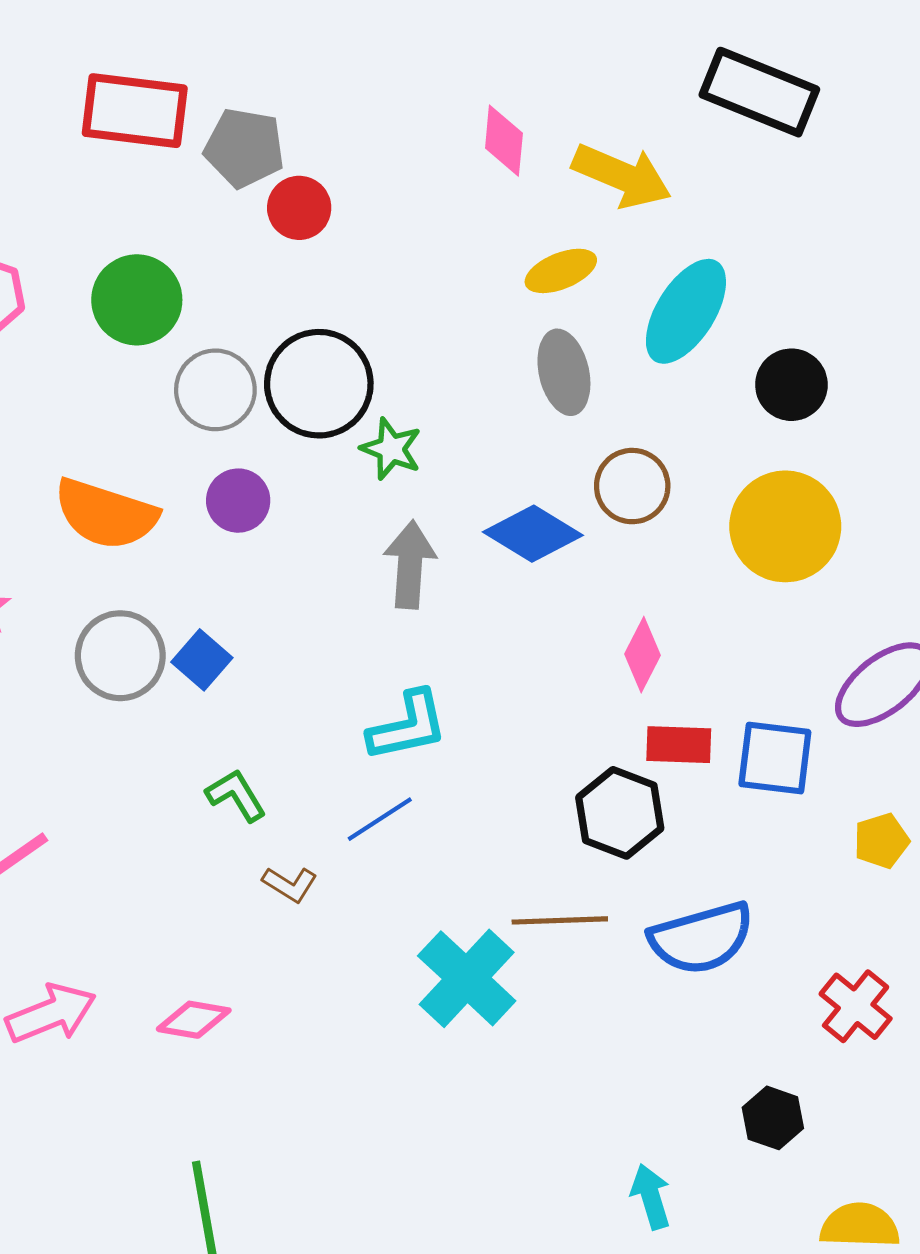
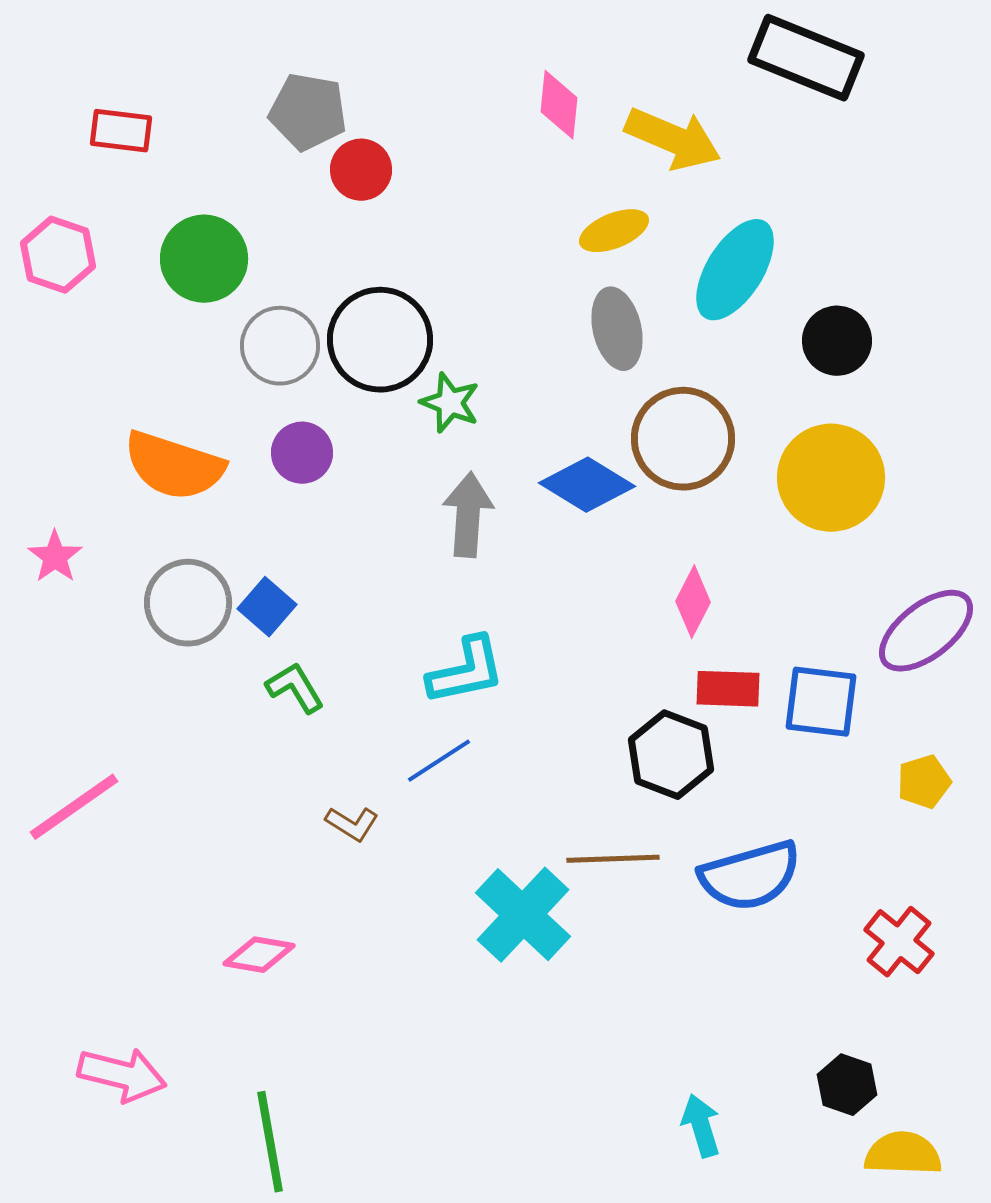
red rectangle: (135, 111) -> (121, 131), moved, size x0.6
brown circle: (632, 486) -> (683, 439), size x1.4
green L-shape: (236, 795) -> (295, 688), moved
pink arrow: (51, 1014) -> (122, 1075), moved, turned 36
black hexagon: (773, 1118) -> (847, 1085), moved

